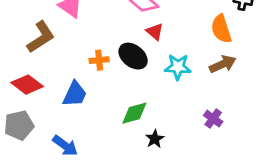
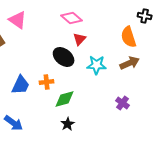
red triangle: (155, 32) -> (80, 39), turned 32
orange cross: (99, 60) -> (47, 82), moved
black star: (155, 139) -> (68, 124), moved

